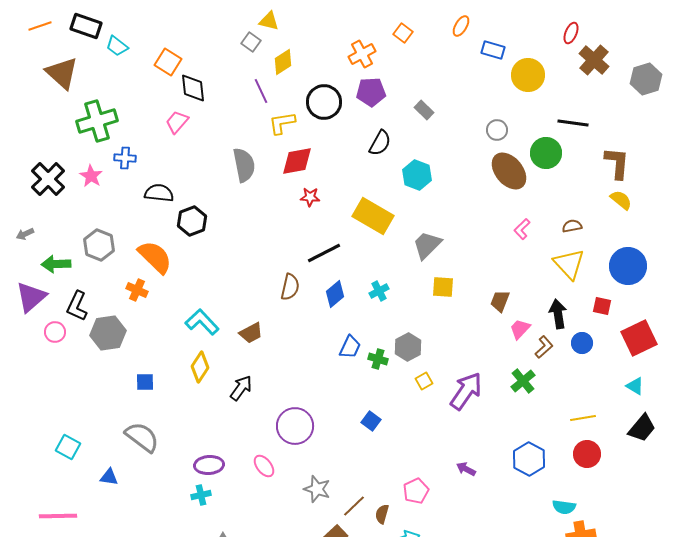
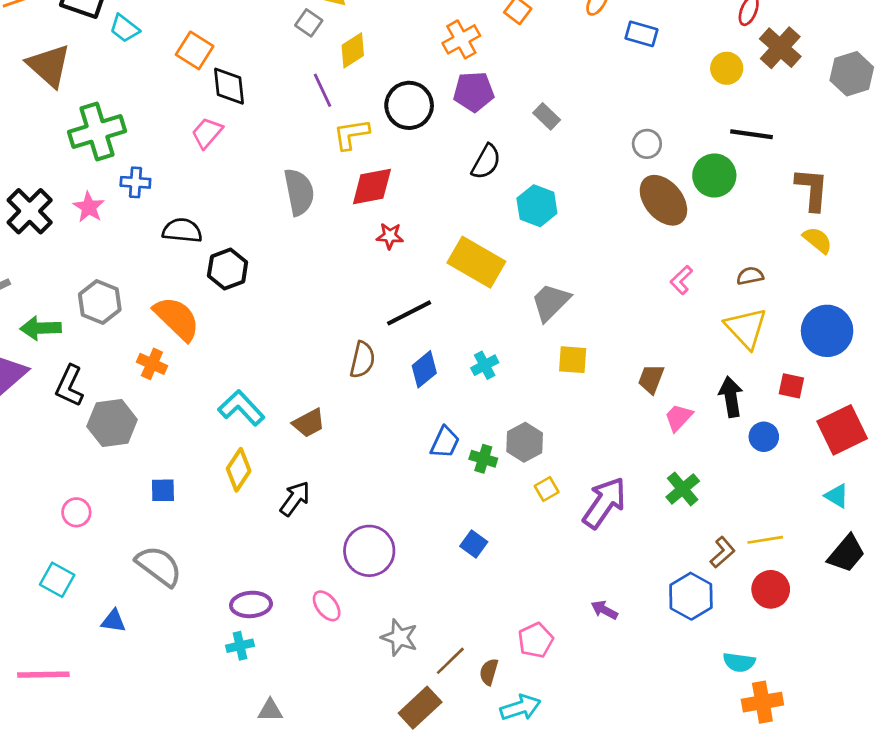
yellow circle: (528, 75) -> (727, 68), moved, size x0.7
pink circle: (55, 332) -> (76, 512), moved
brown L-shape: (544, 347) -> (723, 552), moved

